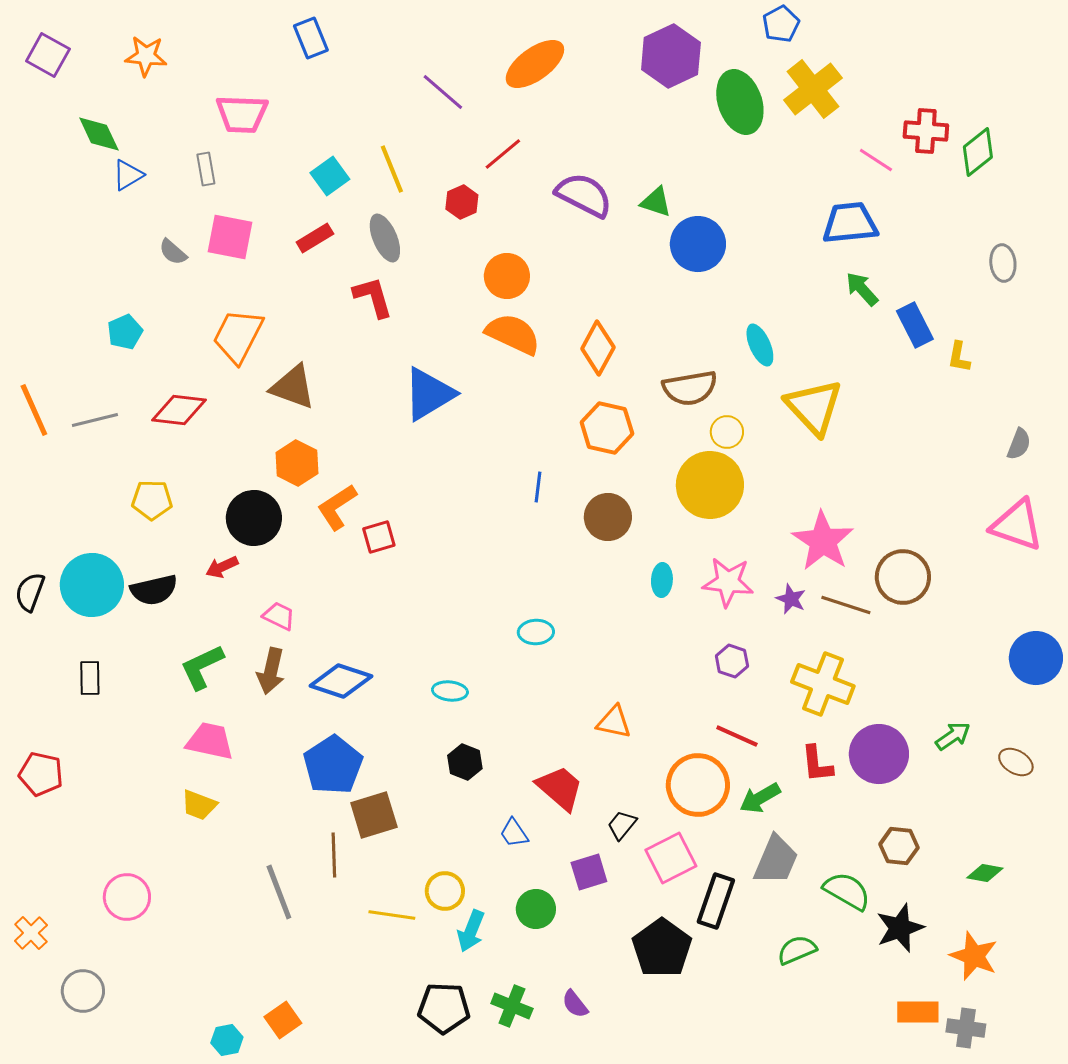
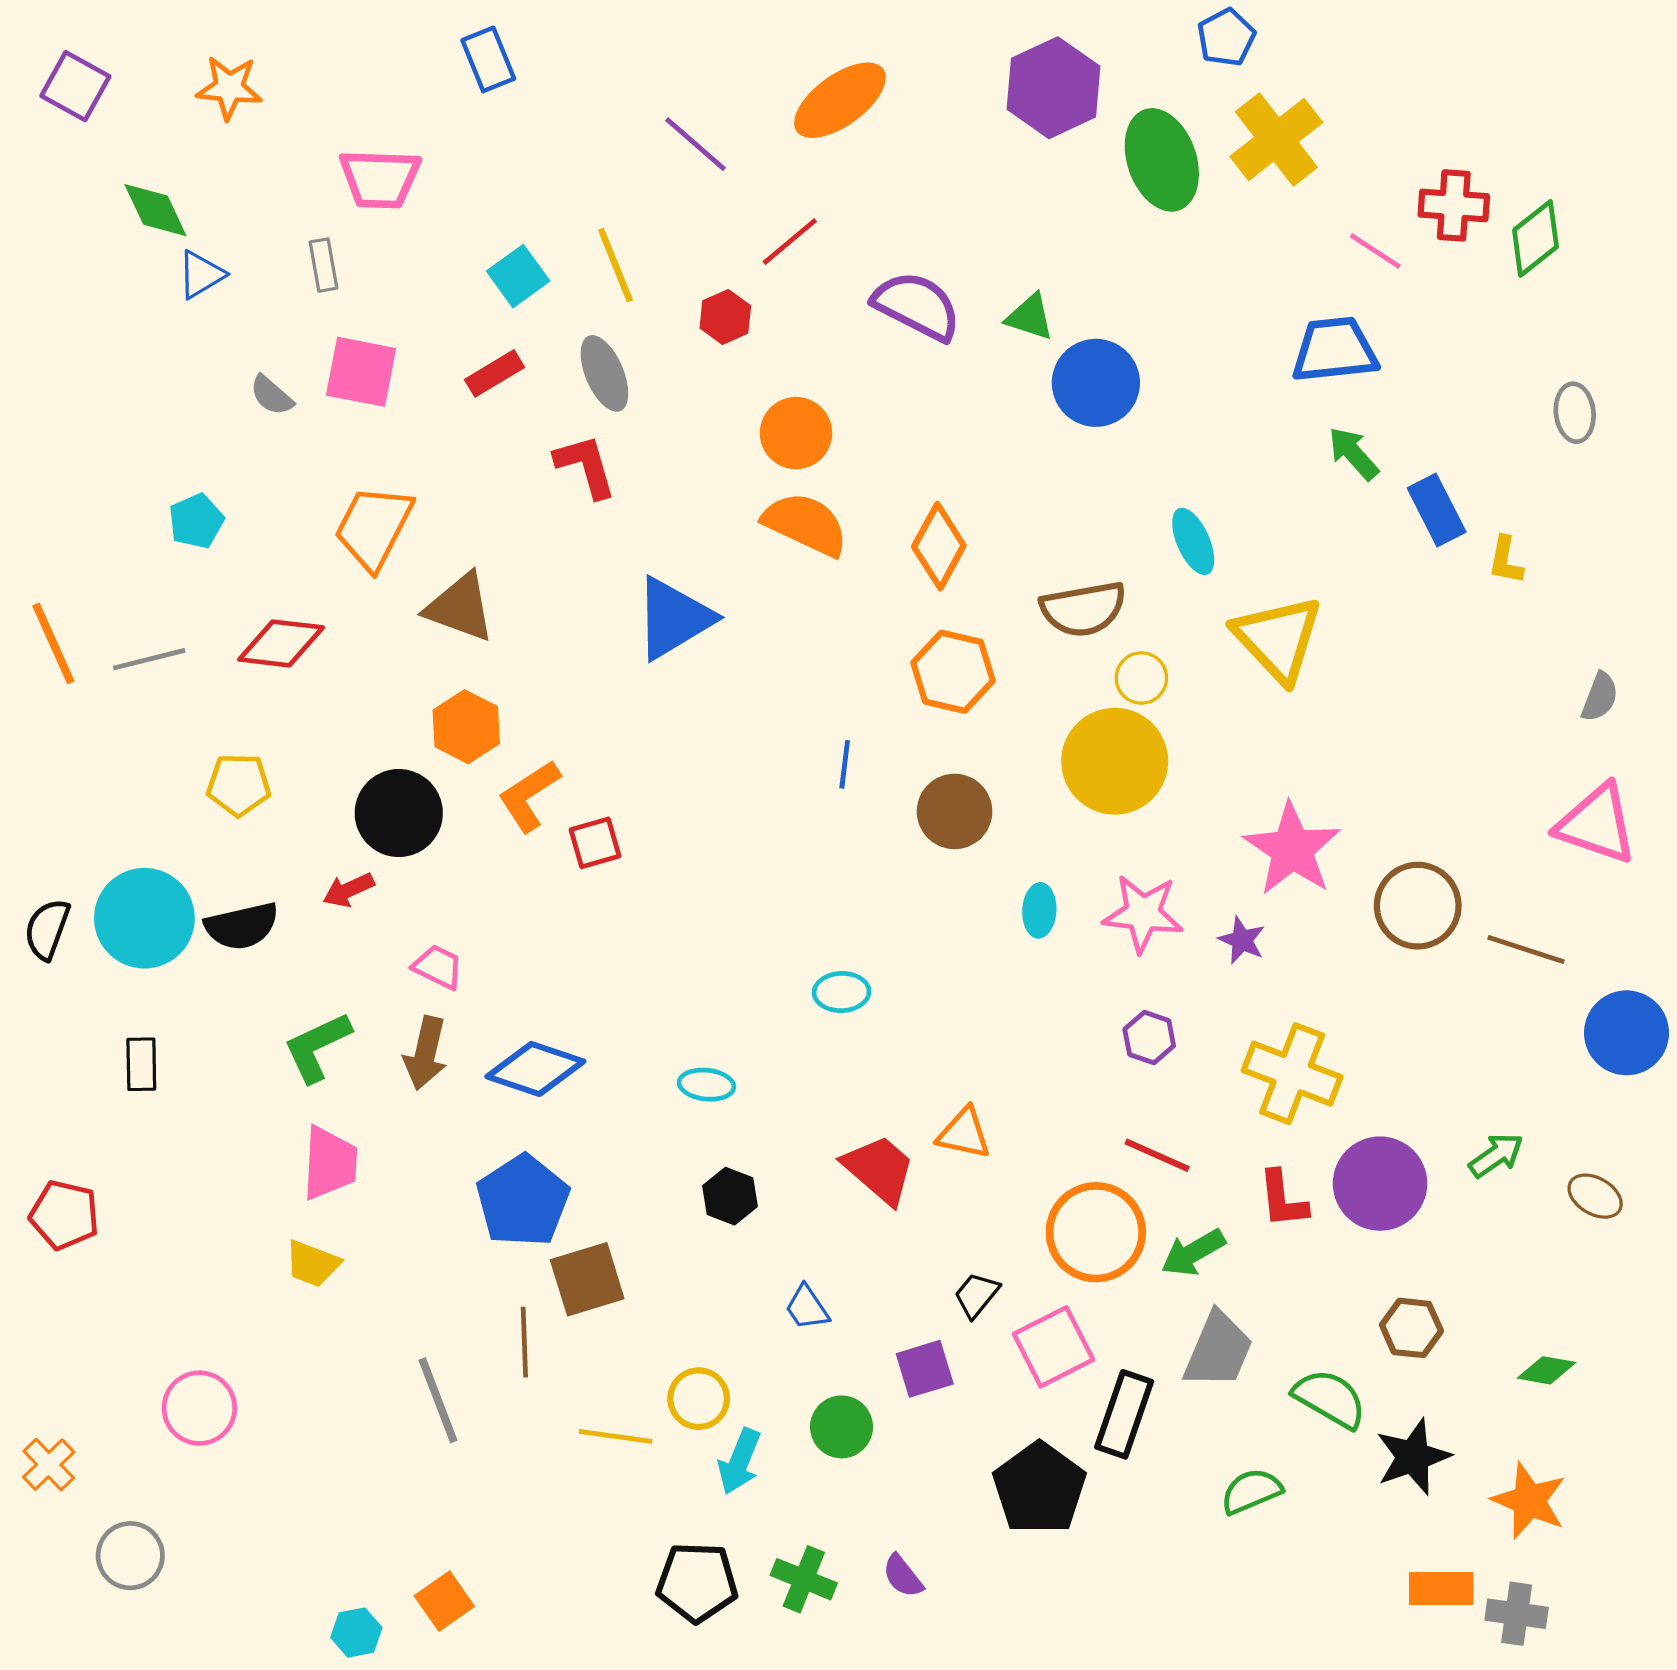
brown line: (846, 605) -> (1526, 950), moved
pink trapezoid: (210, 741) -> (330, 1163), turned 81
red trapezoid: (560, 788) -> (879, 1169), moved

